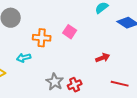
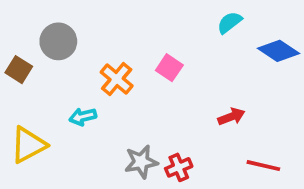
orange cross: (42, 38) -> (117, 79), turned 36
gray star: (55, 82) -> (141, 162), turned 30

